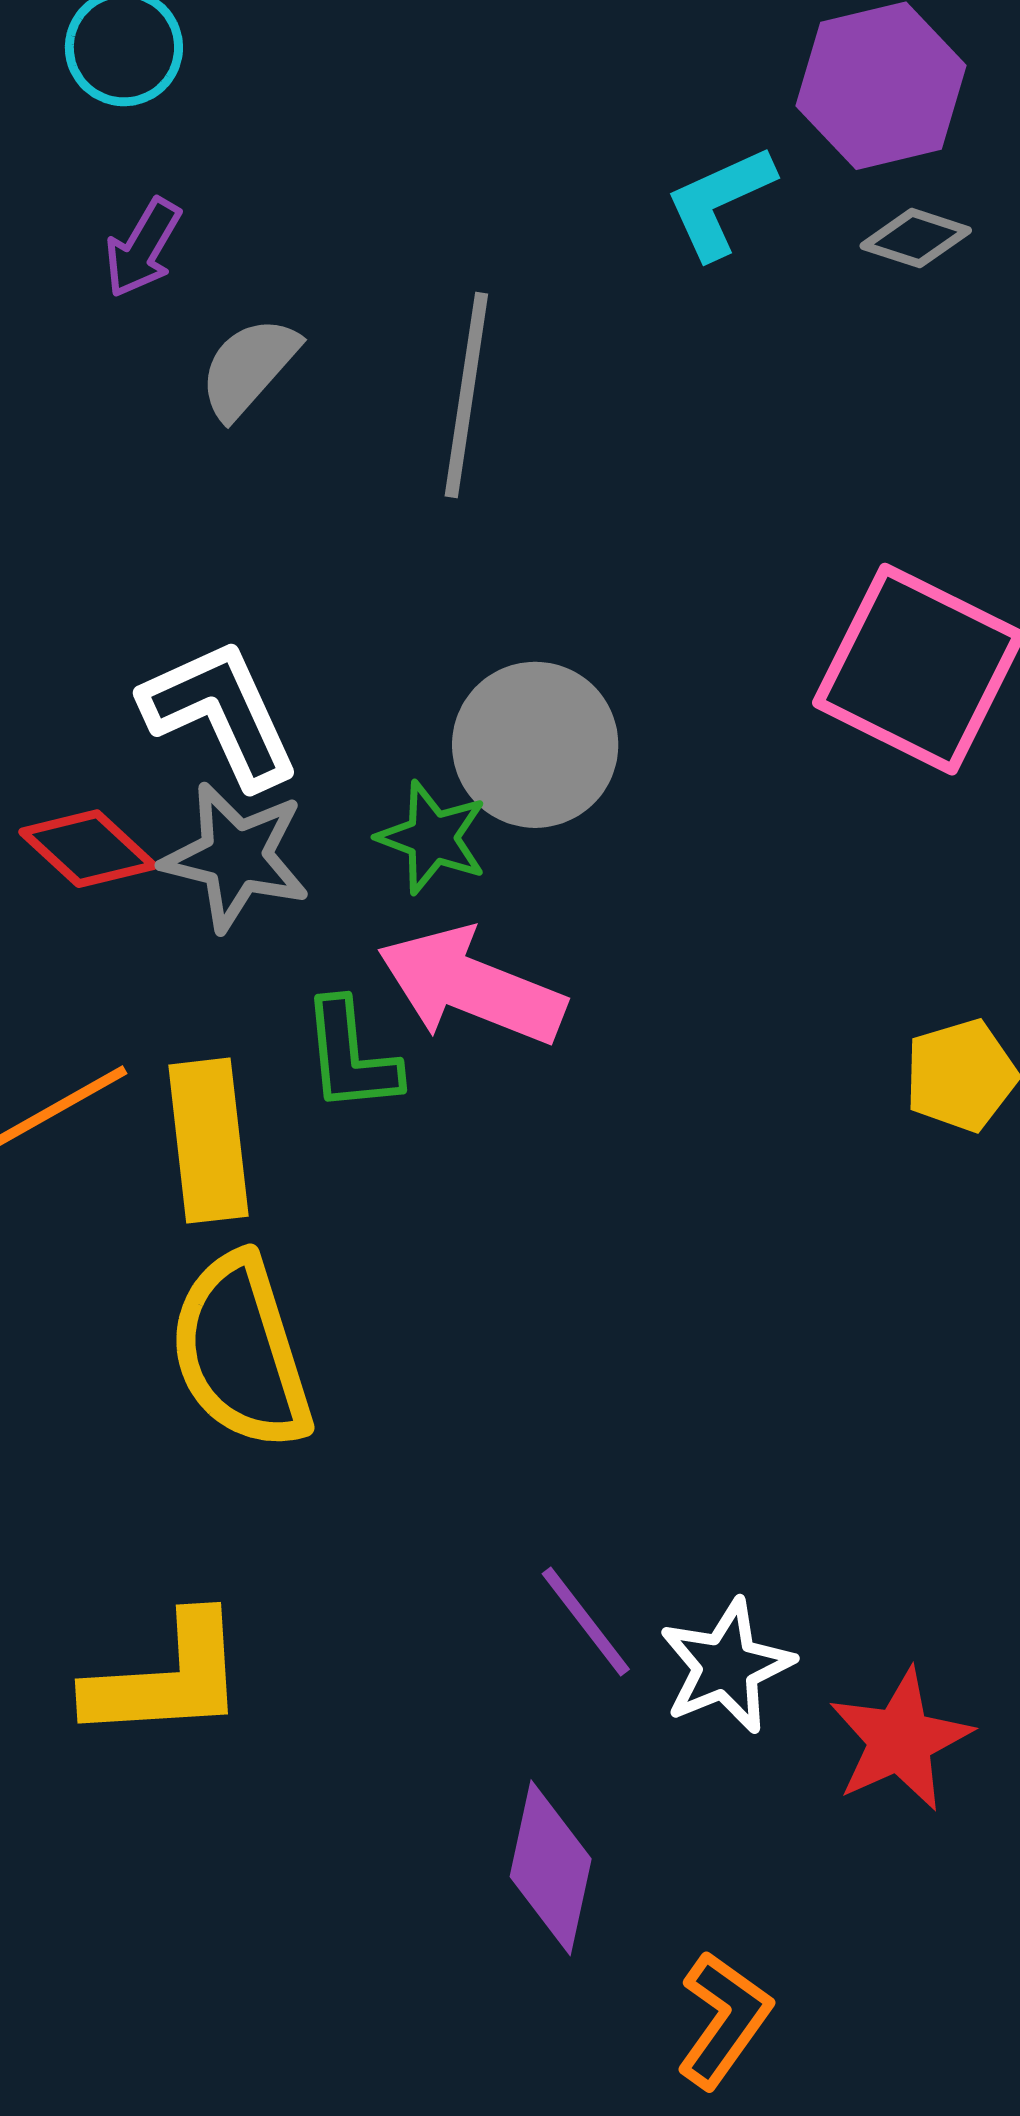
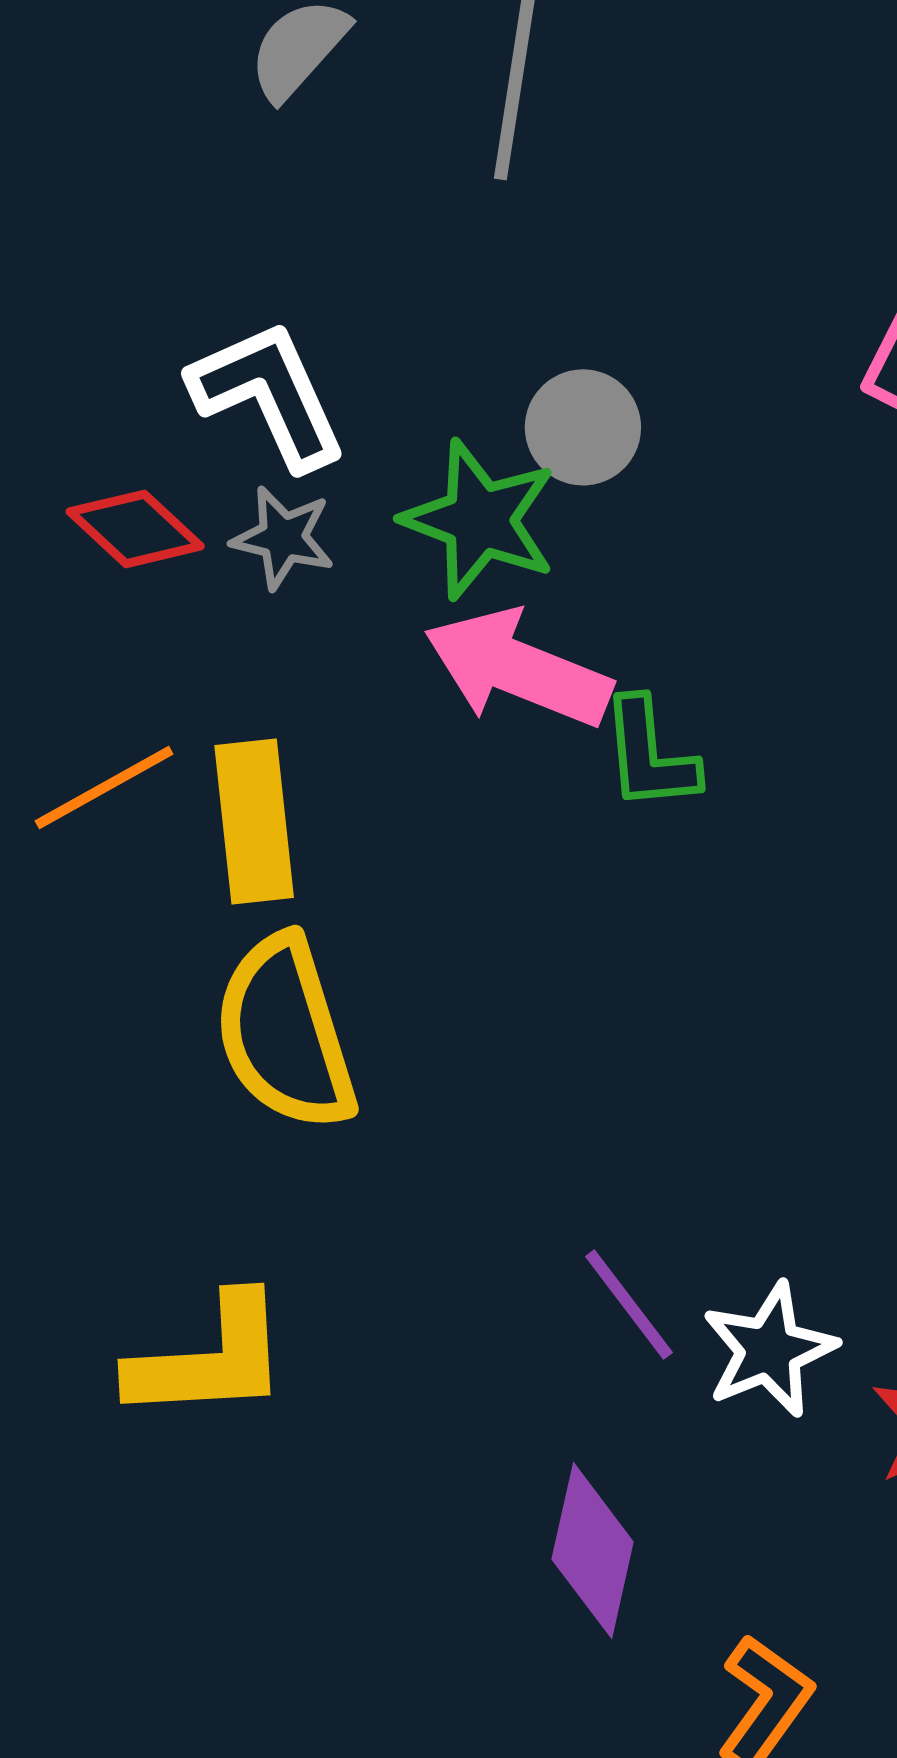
gray circle: (535, 745) -> (583, 427), size x0.7
green star: (432, 838) -> (480, 520), size x1.4
gray star: (236, 857) -> (283, 538), size x0.7
green L-shape: (351, 1056) -> (649, 755), moved

